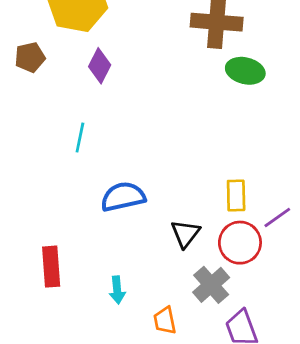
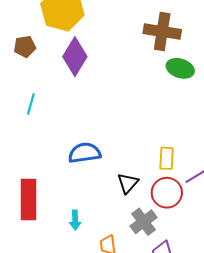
purple diamond: (100, 66) -> (75, 57), size x1.5
cyan line: (80, 138) -> (31, 104), moved
red rectangle: (51, 267) -> (29, 200), size x1.4

